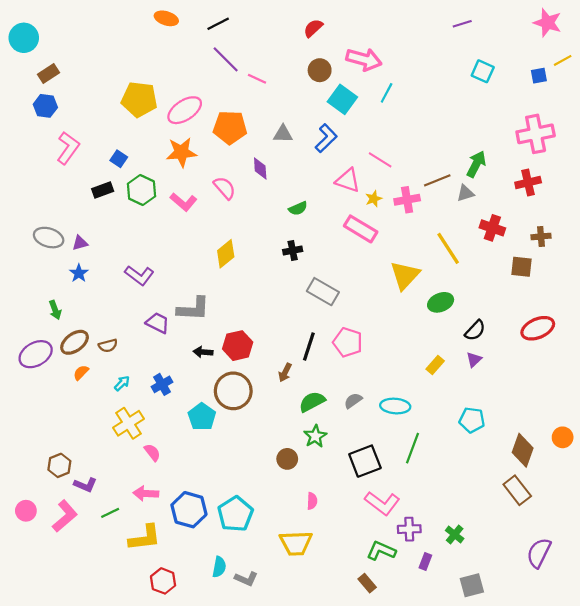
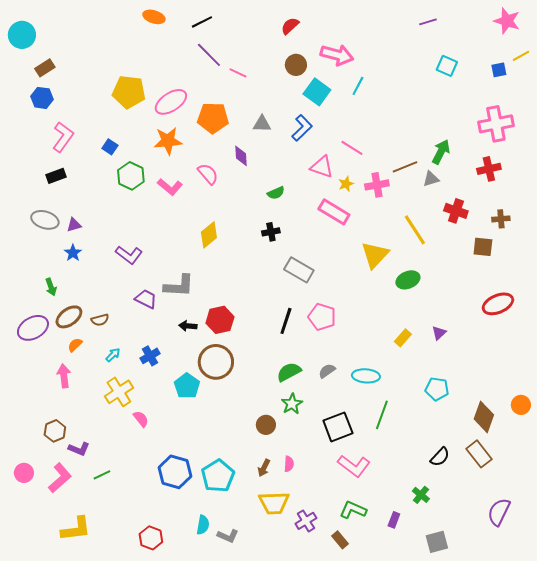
black rectangle: (103, 190) -> (56, 176), moved
black semicircle: (475, 330) -> (440, 457), moved
brown arrow: (285, 373) -> (264, 468), moved
pink arrow: (146, 493) -> (64, 376), moved, turned 80
purple cross: (409, 529) -> (306, 521), moved, turned -30
yellow L-shape: (145, 538) -> (76, 529), moved

